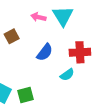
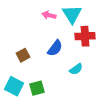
brown square: (12, 36) -> (23, 55), moved
red cross: (80, 52) -> (85, 36), moved

